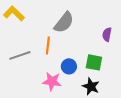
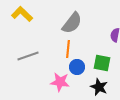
orange line: (48, 45) -> (68, 49), moved

